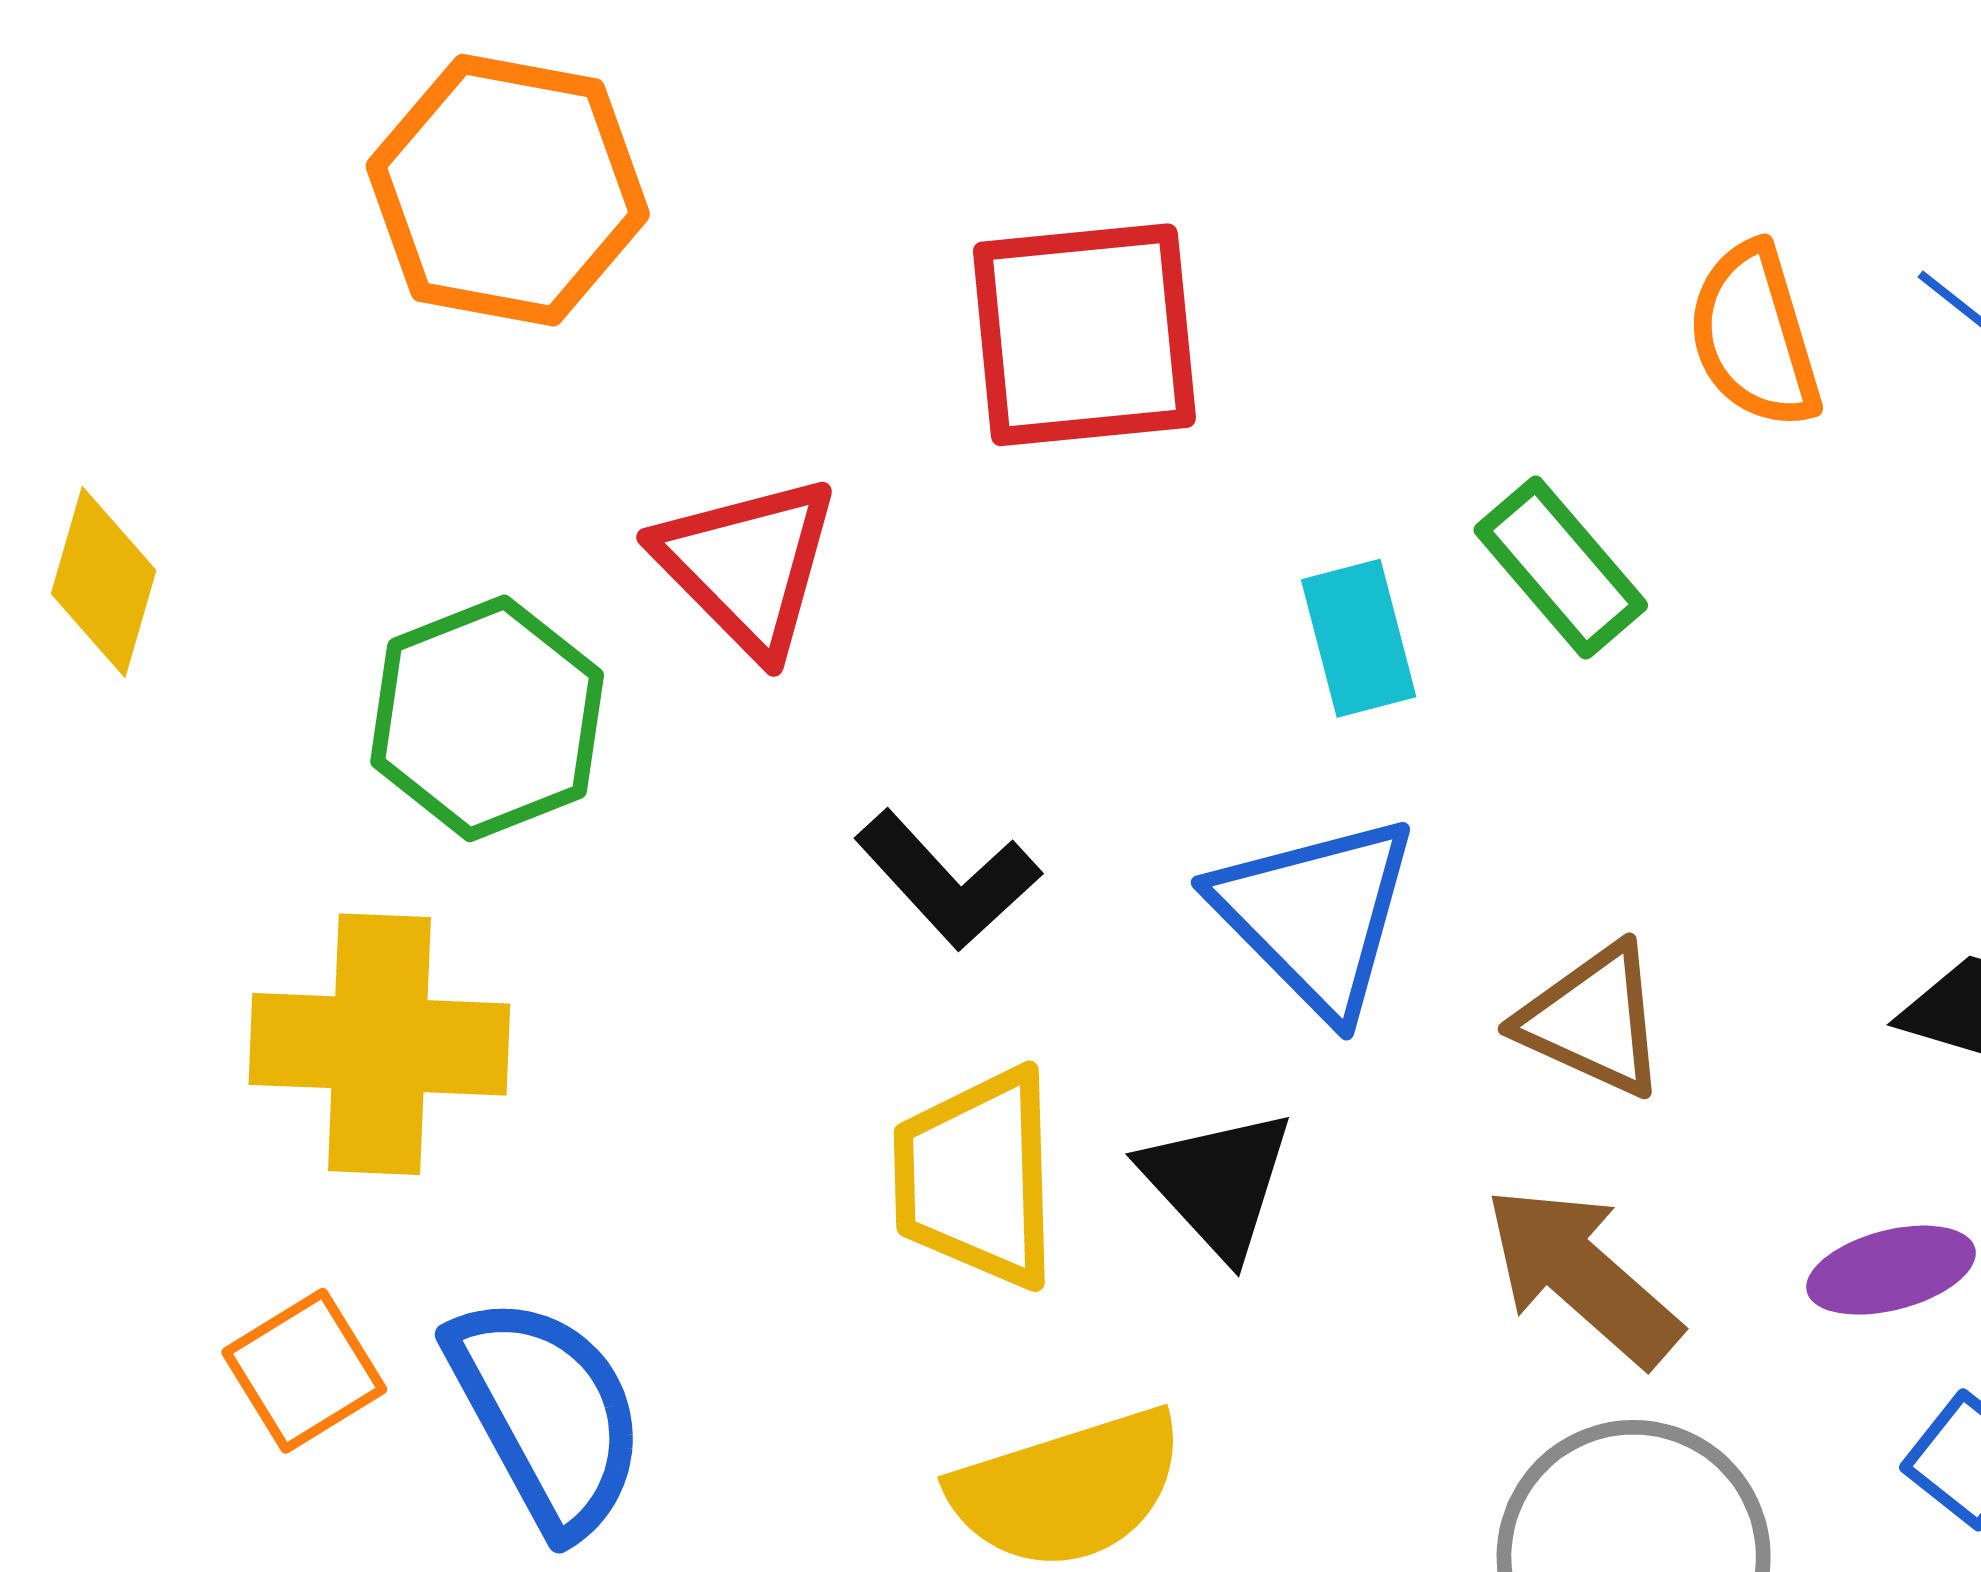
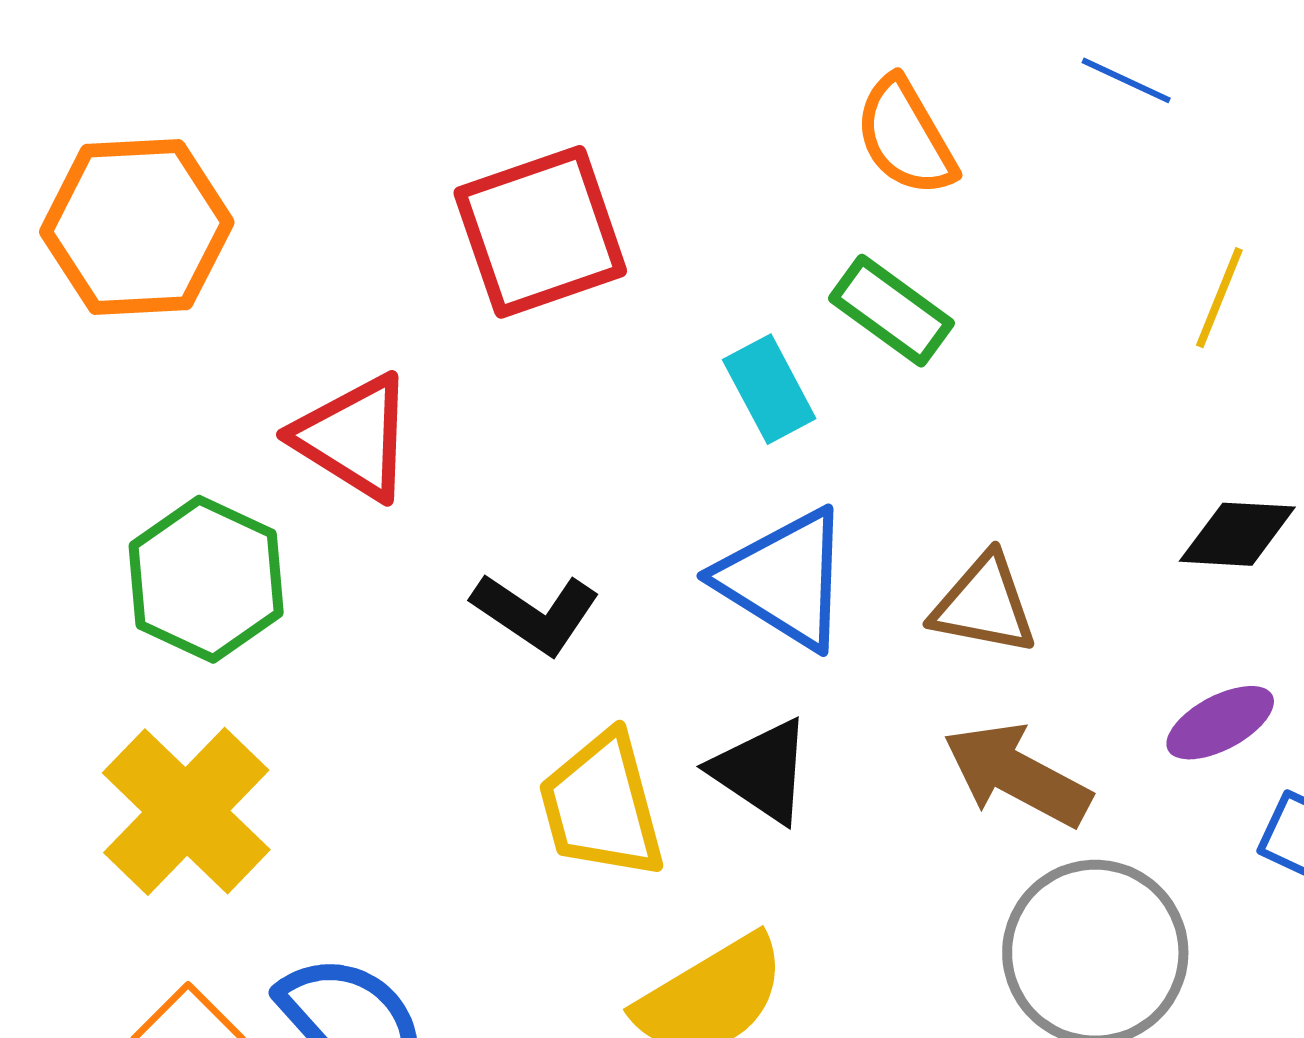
orange semicircle: (1754, 336) -> (905, 137), moved
yellow cross: (379, 1044) -> (186, 811), turned -35

